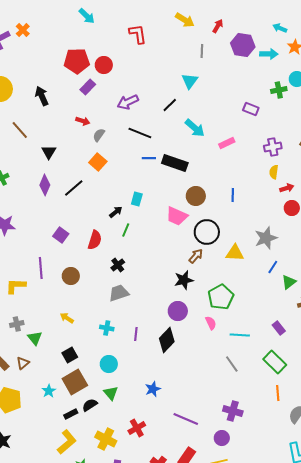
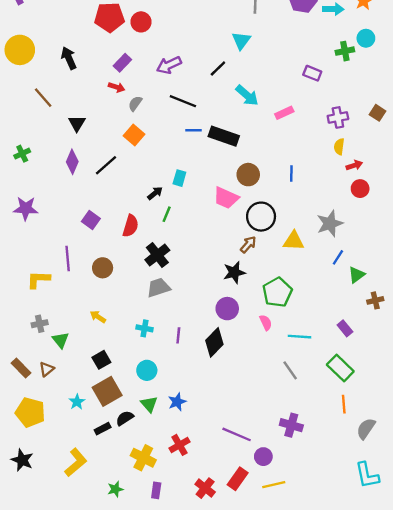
purple rectangle: (88, 87) -> (122, 63), moved
black cross: (118, 265) -> (157, 255), size x1.5
blue star: (153, 389) -> (177, 402), moved
purple circle: (222, 438) -> (263, 457), moved
yellow L-shape: (67, 442) -> (76, 462), moved

